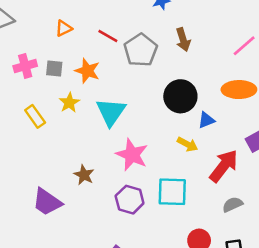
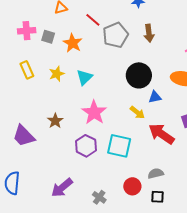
yellow star: (69, 103) -> (57, 74), moved
cyan triangle: (111, 112) -> (84, 77), size x0.7
red arrow: (224, 166) -> (161, 134), turned -104
gray semicircle: (233, 204) -> (156, 173), moved

